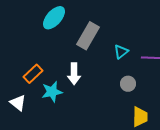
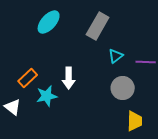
gray rectangle: (88, 36) -> (98, 26), moved
gray circle: (128, 84) -> (123, 88), size x1.5

